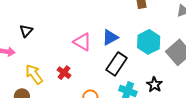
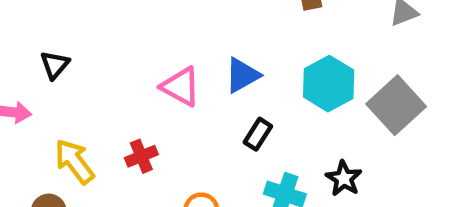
black rectangle: (116, 64) -> (258, 134), size x0.6
red cross: (64, 73) -> (141, 156), turned 32

